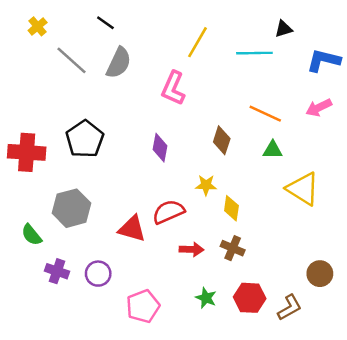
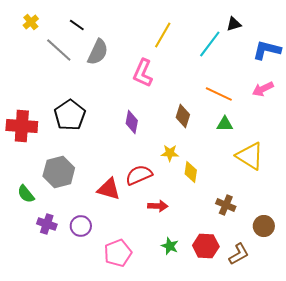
black line: (105, 23) -> (77, 25), moved
cyan line: (254, 53) -> (210, 44), turned -52
brown cross: (233, 248) -> (226, 205), moved

